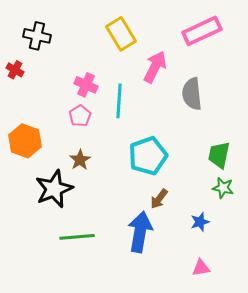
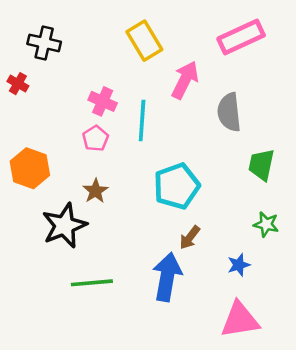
green trapezoid: (219, 155) -> (261, 165), moved
pink triangle: (201, 268) -> (240, 320), size x1.8

